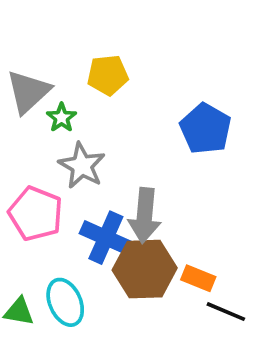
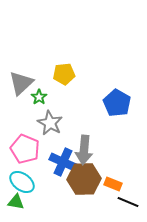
cyan ellipse: (65, 302) -> (22, 182), moved, turned -30

